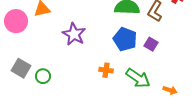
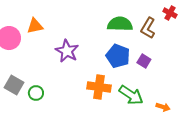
orange cross: (106, 70) -> (99, 87), size x1.6

